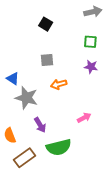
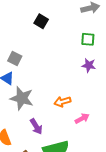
gray square: (47, 60) -> (15, 59), moved, turned 32
orange arrow: (59, 84) -> (62, 102), moved

